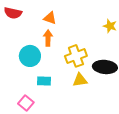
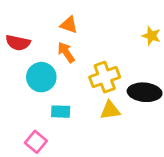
red semicircle: (13, 13) -> (18, 43), moved
orange arrow: (48, 38) -> (66, 52), turned -35

